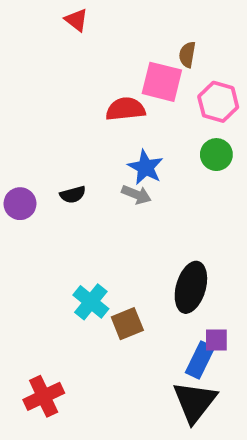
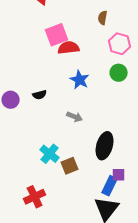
pink square: (162, 82) -> (57, 35), moved, turned -35
gray arrow: (136, 195) -> (75, 117), moved
red cross: (44, 396) -> (35, 197), moved

